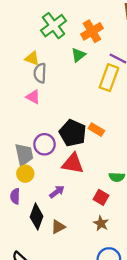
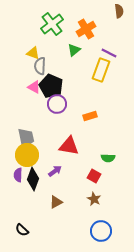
orange rectangle: (96, 130) -> (90, 116), turned -48
black pentagon: (73, 133) -> (51, 86), moved
purple circle: (44, 144) -> (57, 104), moved
yellow circle: (25, 174) -> (27, 155), size x1.5
black diamond: (37, 217) -> (33, 179), moved

